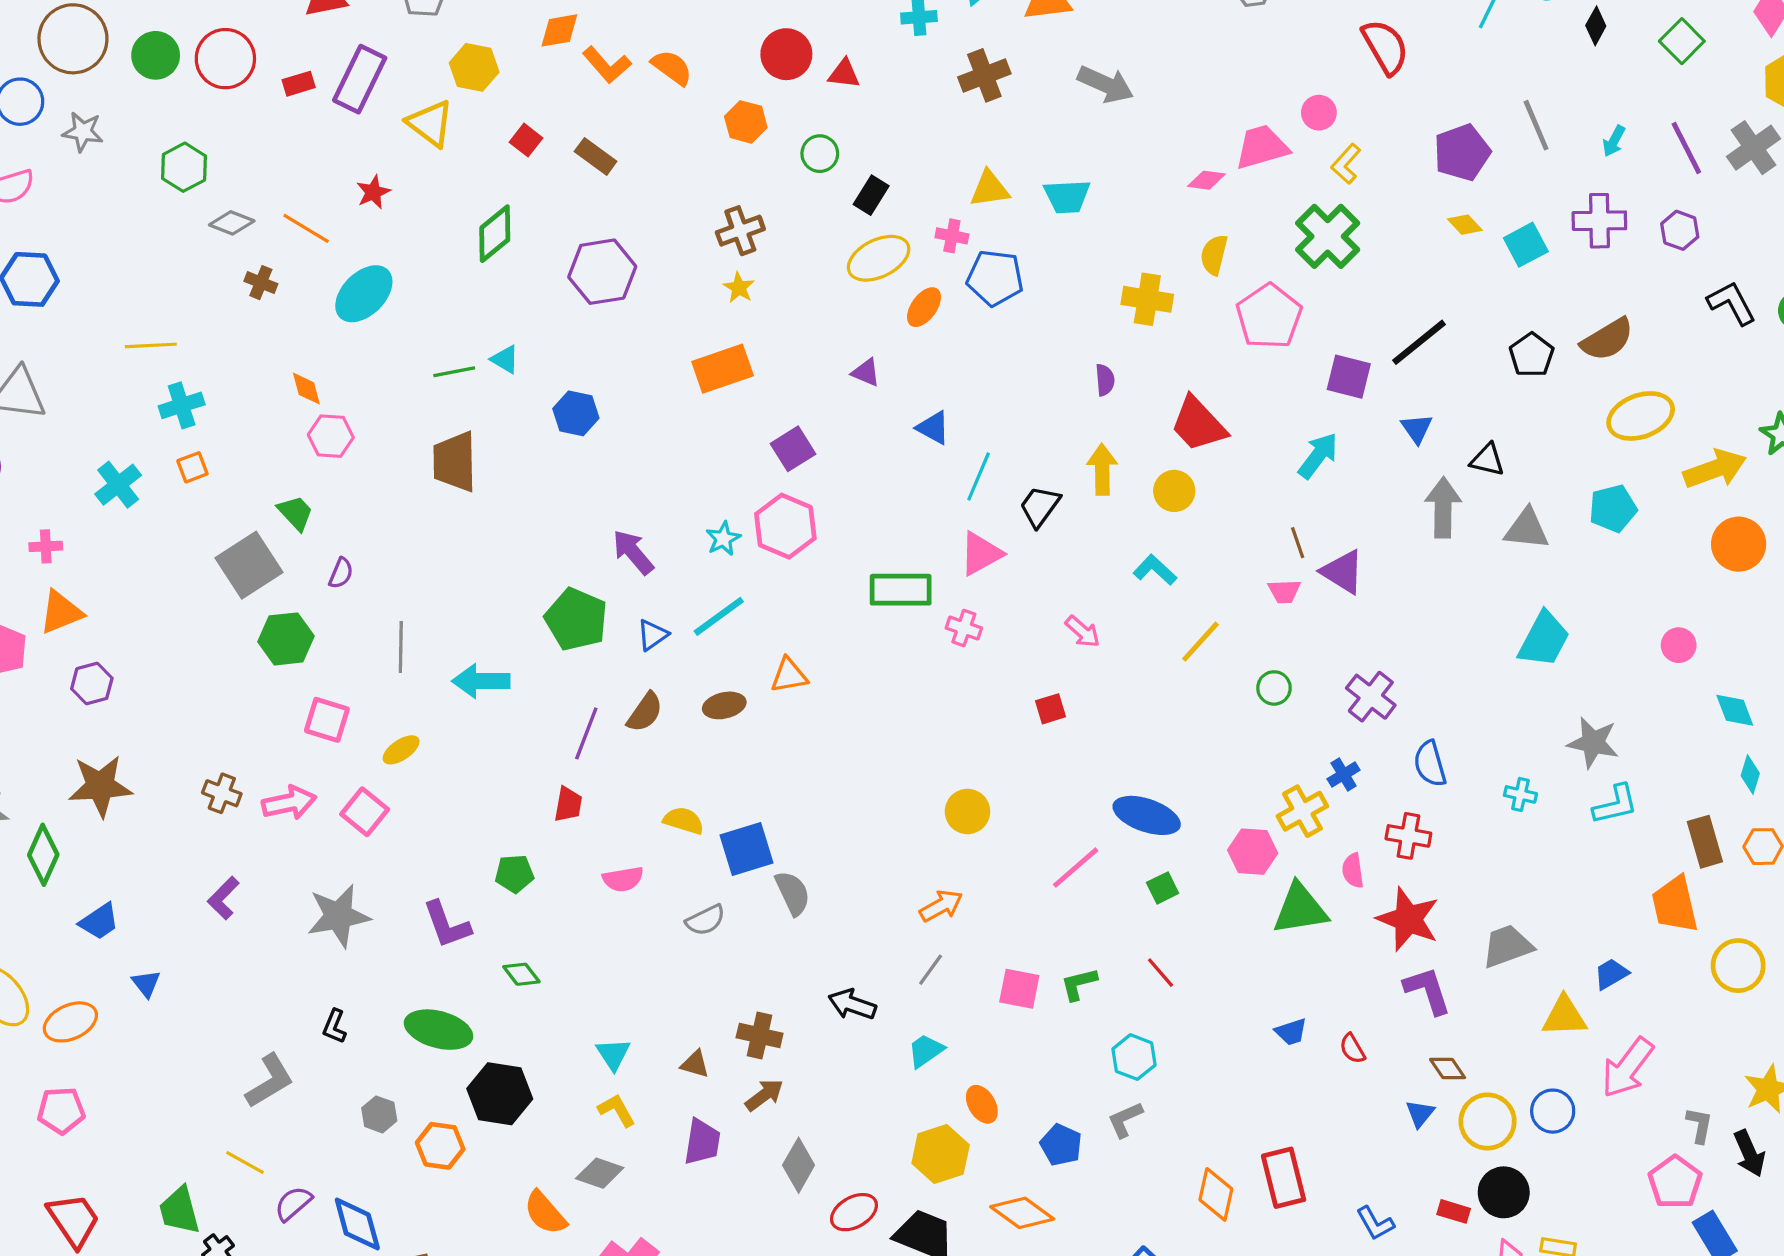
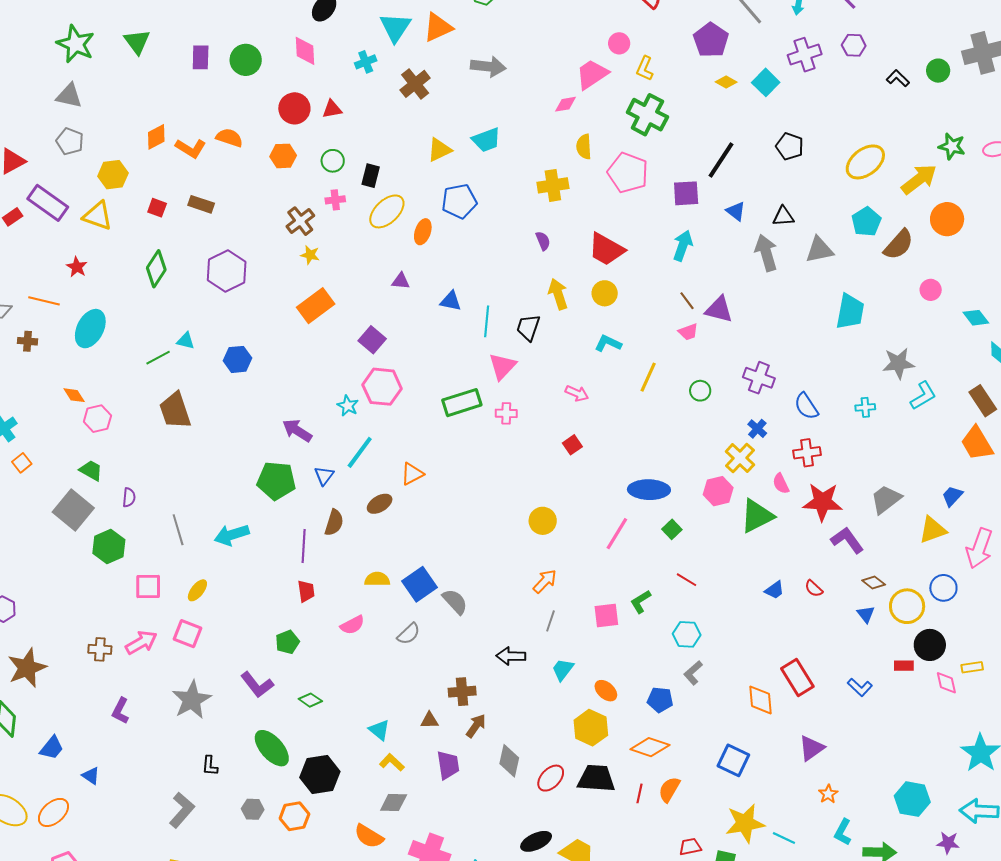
purple rectangle: (360, 79) -> (48, 203), turned -63
pink cross: (952, 236) -> (335, 200), moved
black L-shape: (1732, 303) -> (898, 78), size x0.7
brown semicircle: (1607, 339) -> (899, 245), moved
green ellipse: (439, 1030) -> (272, 748), turned 51

